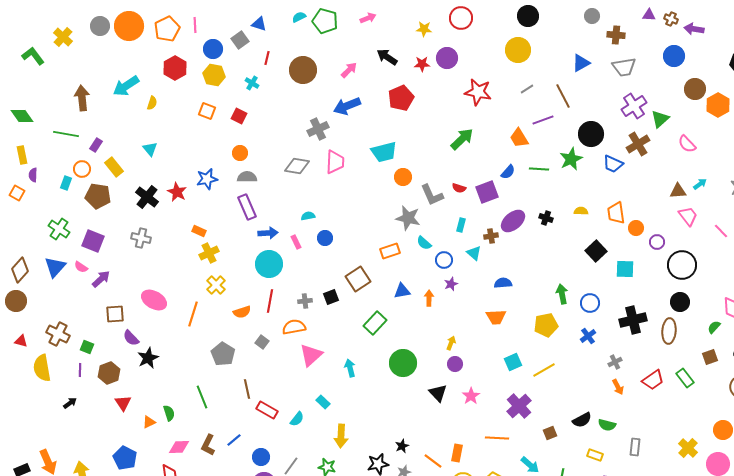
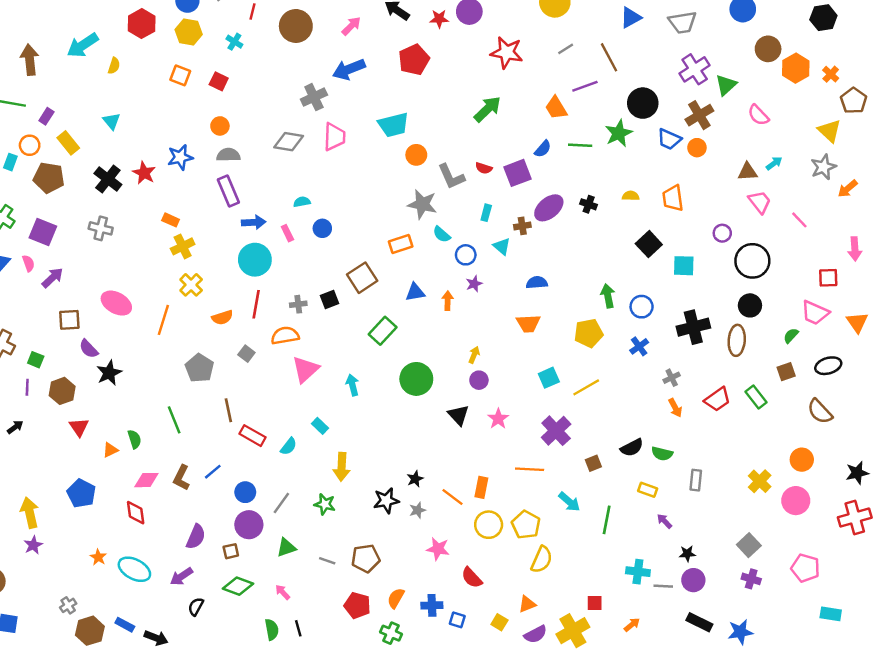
orange circle: (636, 228) -> (697, 148), moved
pink semicircle: (81, 267) -> (28, 263), turned -144

